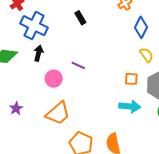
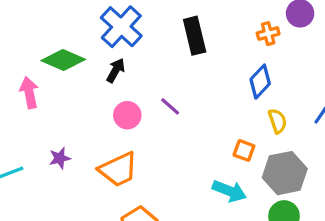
black rectangle: (80, 18) -> (195, 36), size x1.6
blue diamond: (141, 27) -> (260, 82), moved
purple star: (16, 108) -> (60, 158), moved

